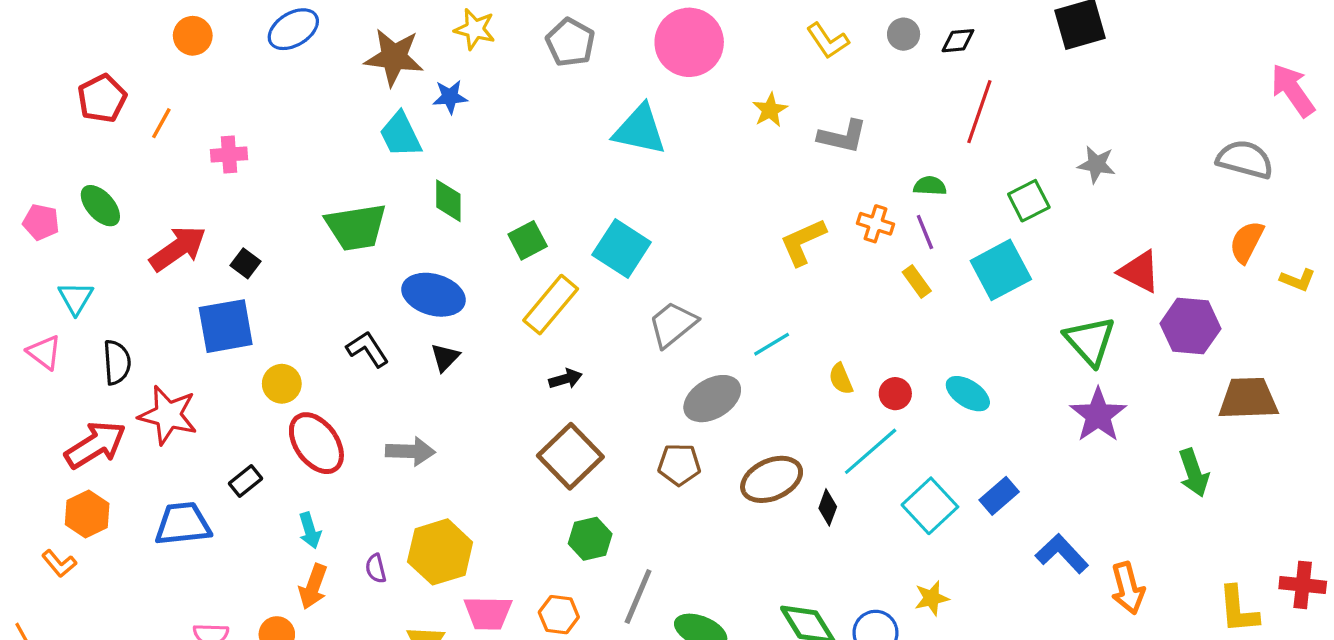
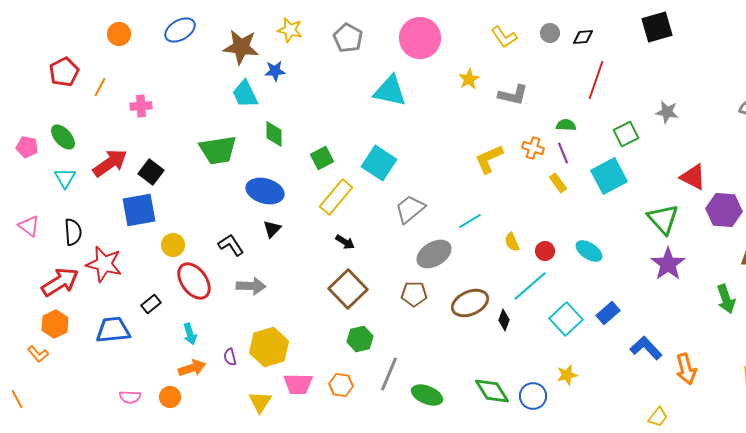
black square: (245, 263) -> (151, 172), size x1.4
cyan triangle: (76, 298) -> (65, 178), moved
black L-shape: (368, 349) -> (231, 245), moved
black arrow: (565, 379) -> (345, 242), turned 48
orange arrow: (313, 587) -> (192, 368), turned -128

